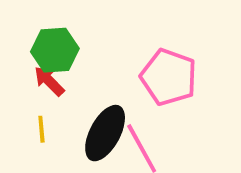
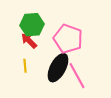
pink pentagon: (169, 77) -> (68, 39), moved

